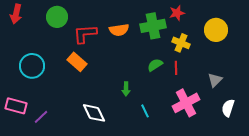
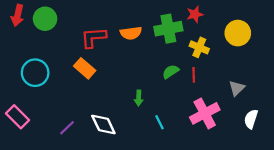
green circle: (57, 17) -> (45, 19), moved
pink rectangle: (16, 106) -> (17, 117), turned 30
purple line: (41, 117) -> (67, 128), moved

